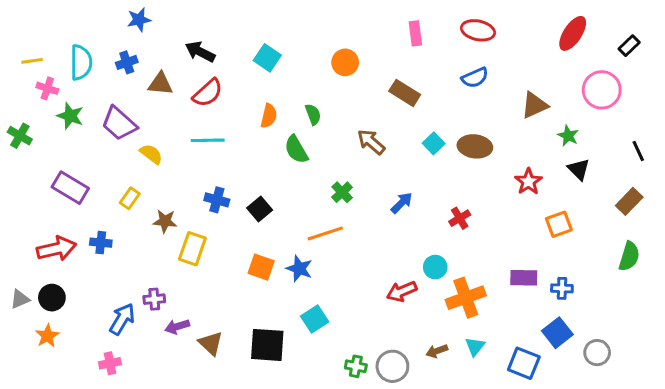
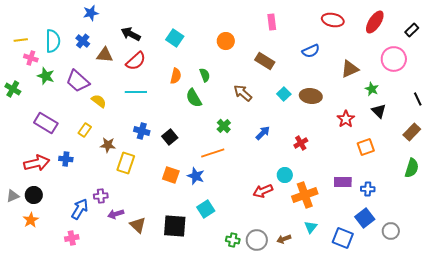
red ellipse: (478, 30) -> (333, 20), moved
blue cross: (127, 62) -> (83, 41), turned -32
brown arrow: (437, 351) -> (284, 239), moved

